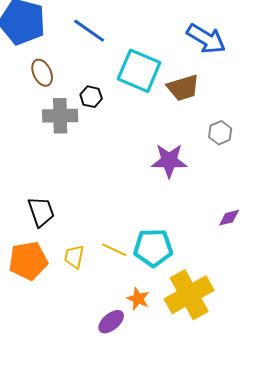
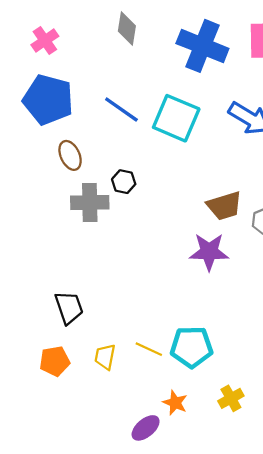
cyan square: (139, 71) -> (176, 118), moved
brown trapezoid: (183, 88) -> (224, 206), moved
orange pentagon: (28, 261) -> (55, 361), size x0.7
yellow cross: (189, 295) -> (231, 398), size x0.5

